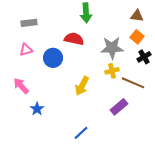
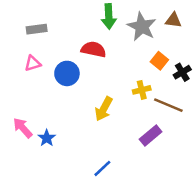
orange square: (137, 37) -> (159, 61), moved
gray star: (112, 48) -> (142, 27), moved, turned 30
pink arrow: (21, 86) -> (23, 128), moved

